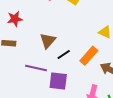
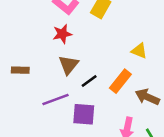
red star: (15, 19) -> (62, 34), moved
purple line: (36, 68) -> (55, 100), turned -30

